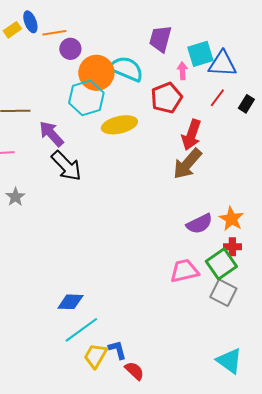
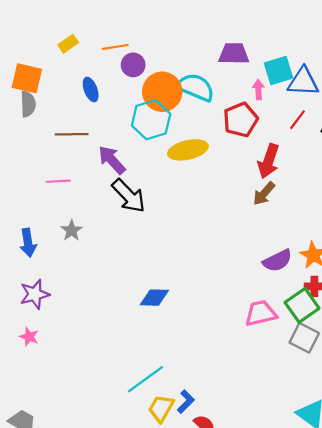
blue ellipse: (30, 22) -> (91, 89), moved
purple trapezoid: (160, 39) -> (234, 54), turned 76
brown arrow: (187, 164) -> (264, 194), size x0.7
blue diamond: (70, 302) -> (154, 298), moved
blue L-shape: (117, 350) -> (186, 402), turned 60

